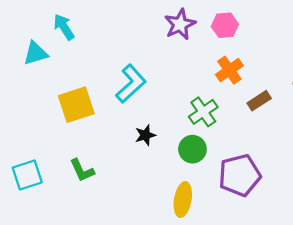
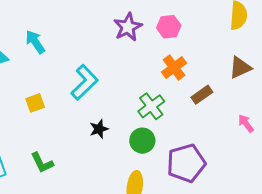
cyan arrow: (64, 27) -> (35, 42), moved
yellow square: (76, 105) -> (35, 103), size x0.6

